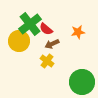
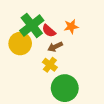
orange star: (78, 32) -> (71, 27), moved
green circle: (82, 82) -> (65, 88), moved

